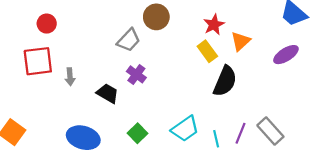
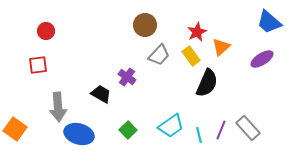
gray trapezoid: (129, 40) -> (159, 55), moved
red square: (38, 61) -> (38, 65), size x0.7
gray arrow: (70, 77) -> (58, 107), moved, size x1.8

